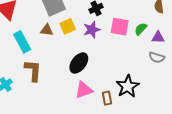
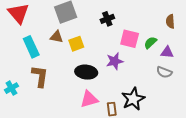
yellow square: (68, 26) -> (76, 44), moved
purple star: (92, 30) -> (115, 61), moved
black ellipse: (79, 63) -> (86, 72), turned 55

